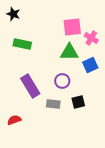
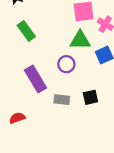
green rectangle: (22, 44) -> (26, 31), turned 42
purple circle: (62, 81) -> (66, 64), moved

